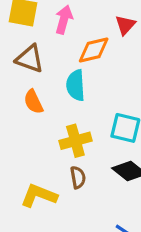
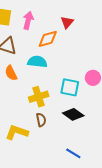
cyan semicircle: (76, 85) -> (37, 62), turned 102

